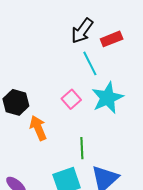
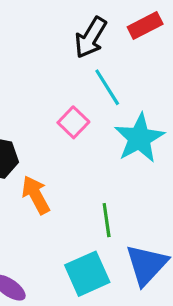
red rectangle: (112, 39) -> (145, 26), moved
pink square: (71, 99) -> (73, 122), moved

